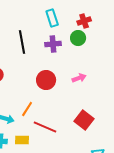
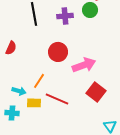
pink arrow: (79, 78) -> (84, 65), moved, size x1.6
yellow rectangle: (22, 140) -> (34, 103), moved

